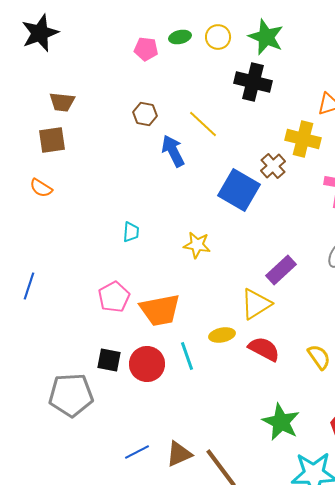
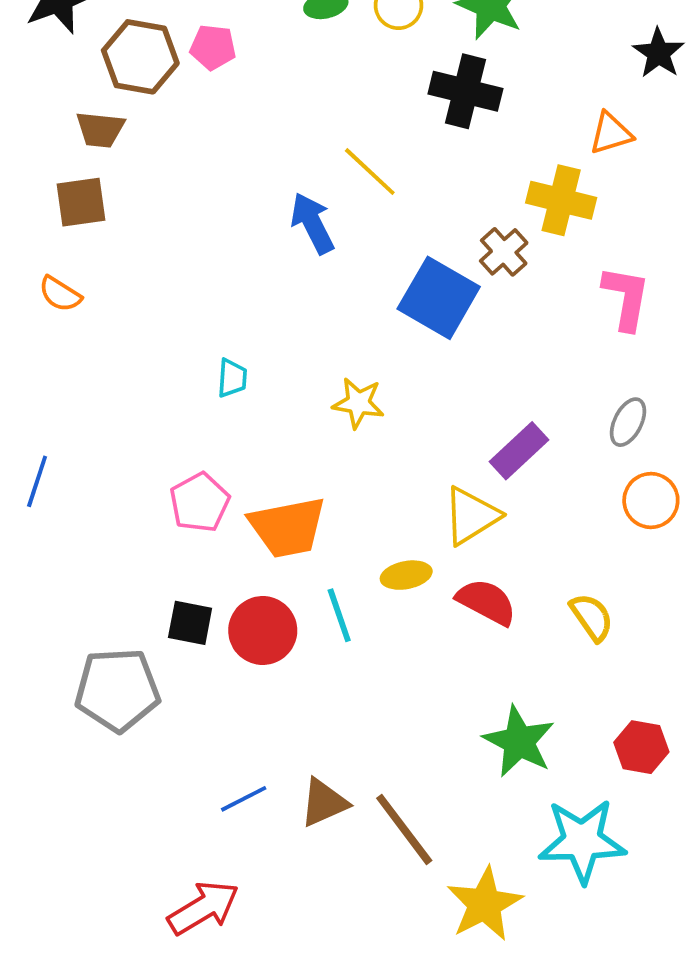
pink pentagon: (146, 49) -> (213, 47), moved
brown hexagon: (145, 114) -> (140, 57), moved, size x1.6

